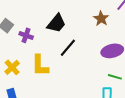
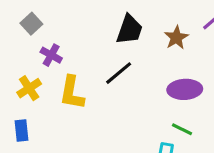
black trapezoid: (56, 23) -> (129, 30), moved, turned -30
purple cross: (26, 35) -> (51, 55), moved

